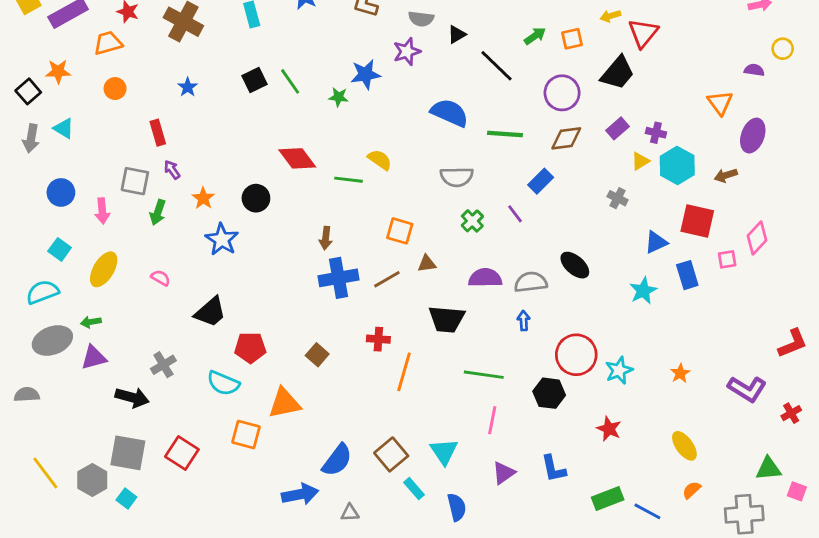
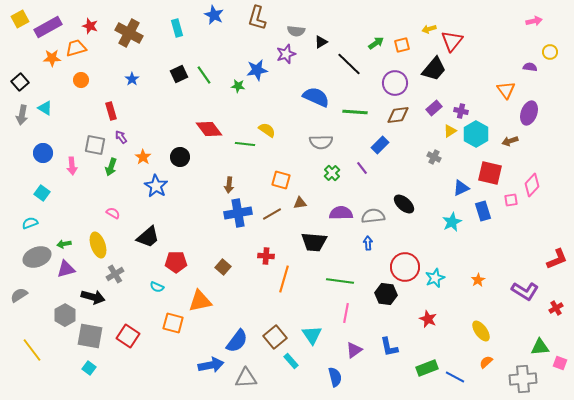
orange star: (58, 71) -> (52, 58), moved
yellow ellipse: (104, 269) -> (98, 245), moved, turned -50
cyan semicircle: (42, 292) -> (30, 223), size x0.7
cyan semicircle: (223, 383) -> (157, 287), size x0.6
gray semicircle: (27, 395) -> (19, 295), turned -30
gray hexagon: (92, 480) -> (65, 315), moved
blue semicircle: (457, 507) -> (335, 377), moved
gray triangle: (350, 513) -> (246, 378), size x1.6

